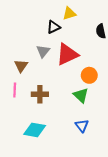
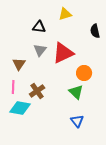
black triangle: (54, 27) -> (39, 27), moved, turned 32
brown cross: (40, 94) -> (37, 91), turned -35
cyan diamond: (35, 130) -> (20, 108), moved

